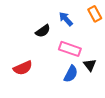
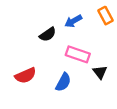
blue arrow: (66, 19) -> (73, 21), turned -77
blue semicircle: (71, 74) -> (63, 82), moved

